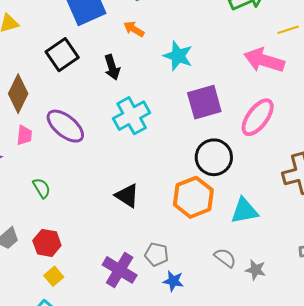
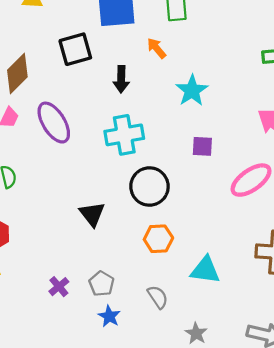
purple square: (204, 102) -> (202, 146), size x0.6
black circle: (214, 157) -> (149, 186), moved
orange hexagon: (193, 197) -> (158, 239), size x0.7
gray semicircle: (225, 258) -> (158, 297), moved
purple cross: (120, 270) -> (59, 287), size x0.6

